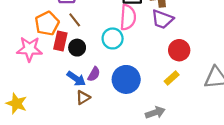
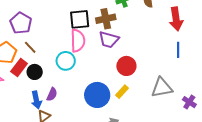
red rectangle: (60, 41) -> (19, 67), turned 30
blue arrow: (76, 79) -> (36, 100), turned 48
blue circle: (126, 79) -> (97, 95), moved

